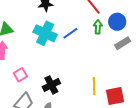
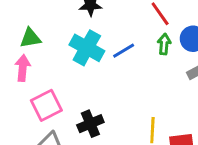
pink square: (20, 75) -> (46, 105), size x1.5

